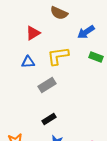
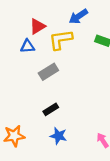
blue arrow: (86, 32) -> (78, 16), moved
red triangle: (33, 33) -> (37, 26), moved

